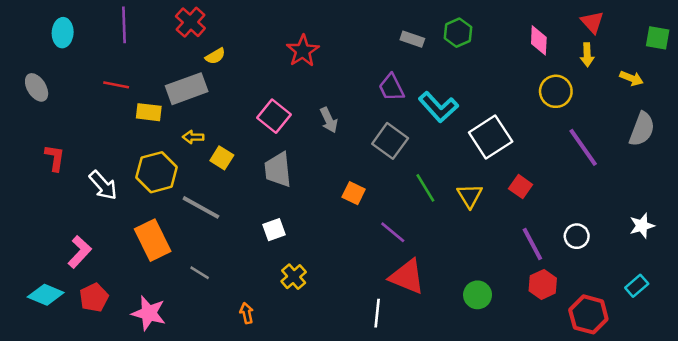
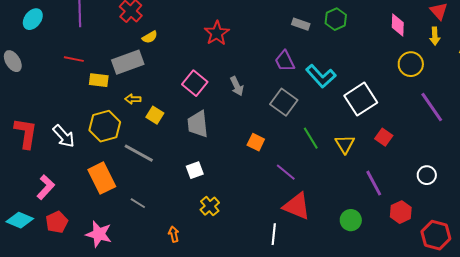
cyan ellipse: (63, 33) -> (33, 19), turned 35
red L-shape: (55, 158) -> (26, 133), moved, size x1.5
purple line: (532, 244) -> (374, 183), moved

